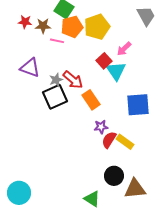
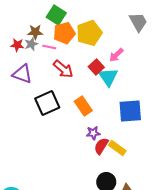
red star: (25, 22) -> (17, 45), moved
gray star: (56, 80) -> (31, 44), moved
red arrow: (73, 80) -> (63, 69), moved

